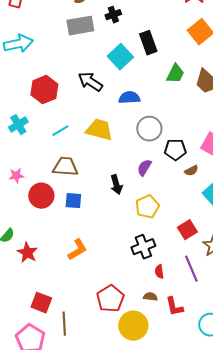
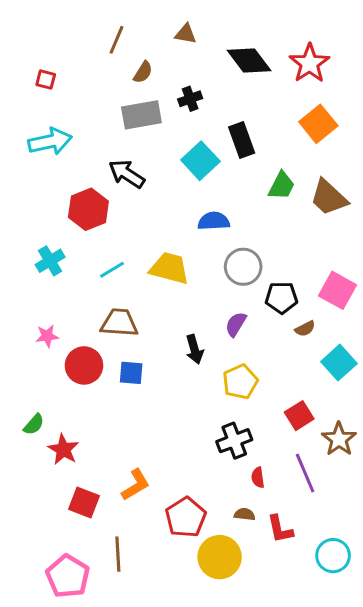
black arrow: (90, 82) -> (127, 174), moved
orange L-shape: (77, 250) -> (136, 485), moved
red square: (41, 303) -> (84, 503), moved

